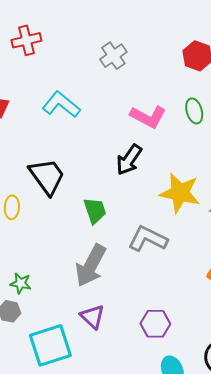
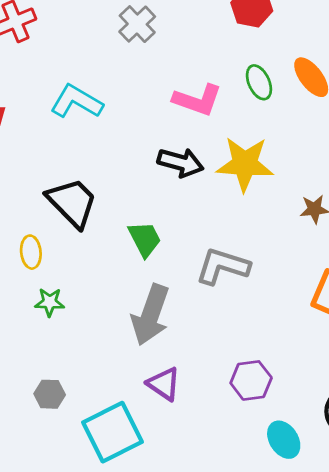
black arrow: (129, 160) -> (180, 162), turned -100
yellow star: (180, 193) -> (245, 164), moved
green star: (21, 283) -> (50, 302), moved

